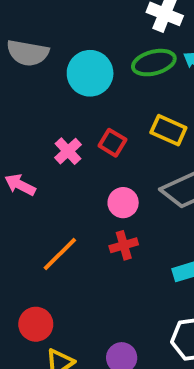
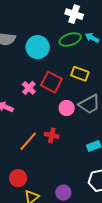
red square: (112, 143) -> (51, 82), size x1.5
pink circle: (123, 203) -> (67, 108), moved
red cross: (124, 245) -> (52, 135), moved, turned 32

